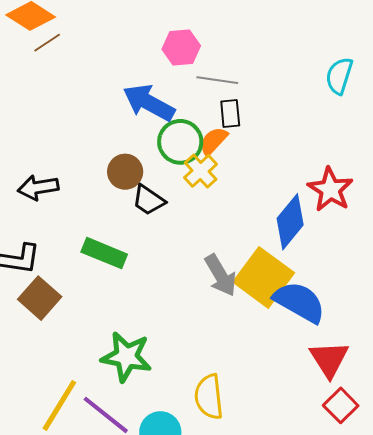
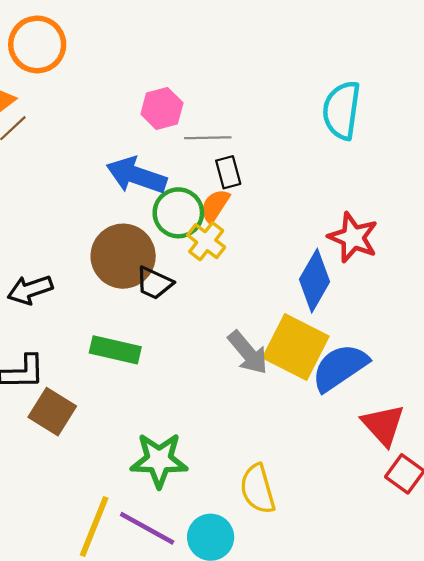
cyan semicircle: (339, 76) -> (342, 110), size x1.4
brown circle: (125, 172) -> (123, 256), size x1.6
blue semicircle: (299, 302) -> (340, 367), turned -54

